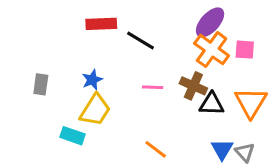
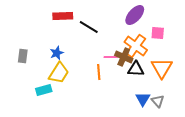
orange cross: (212, 50) -> (136, 46), moved
pink line: (153, 87) -> (111, 57), moved
cyan rectangle: (73, 136) -> (44, 90), turned -35
orange line: (156, 149) -> (99, 72), moved, turned 49

